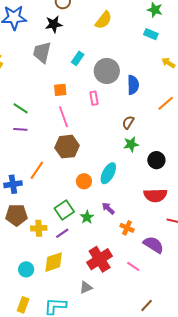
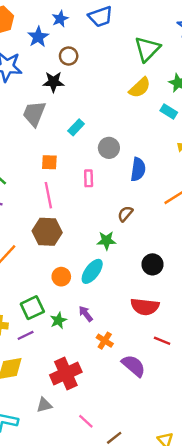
yellow semicircle: (104, 20) -> (140, 88), moved
gray circle: (107, 71) -> (109, 148), size x0.7
green star: (131, 144) -> (106, 241), moved
pink line: (133, 266) -> (86, 421), moved

